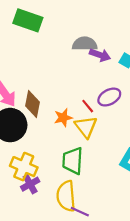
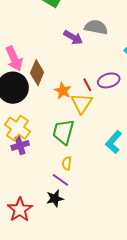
purple arrow: (100, 55) -> (73, 37), moved
orange star: (63, 118) -> (63, 91), turned 30
yellow semicircle: (66, 196) -> (67, 163), moved, size x0.5

